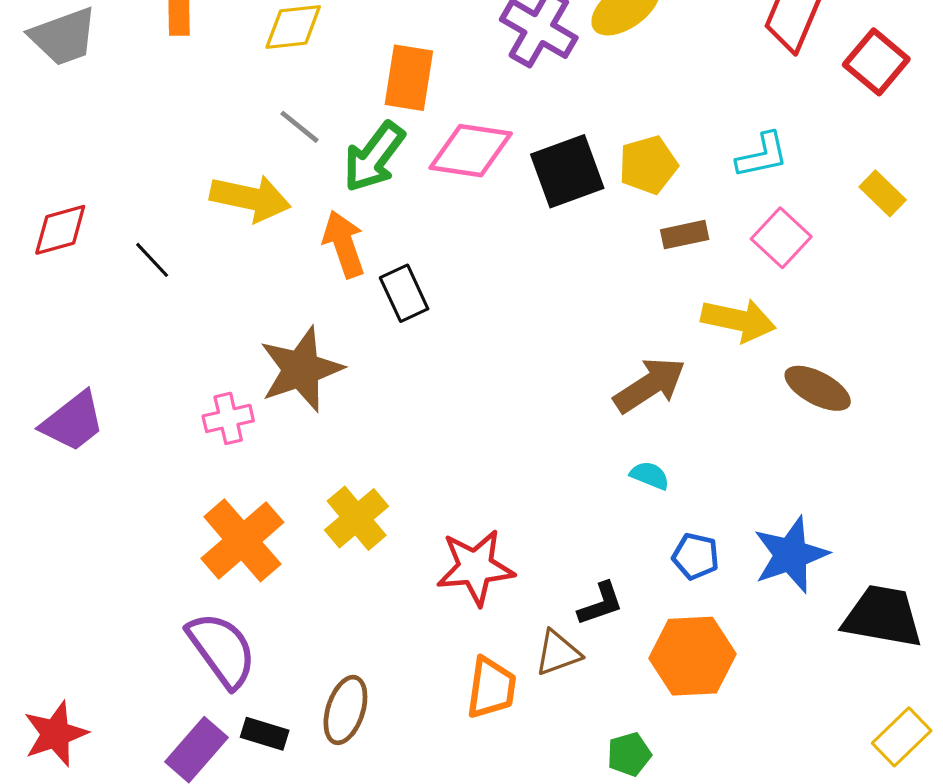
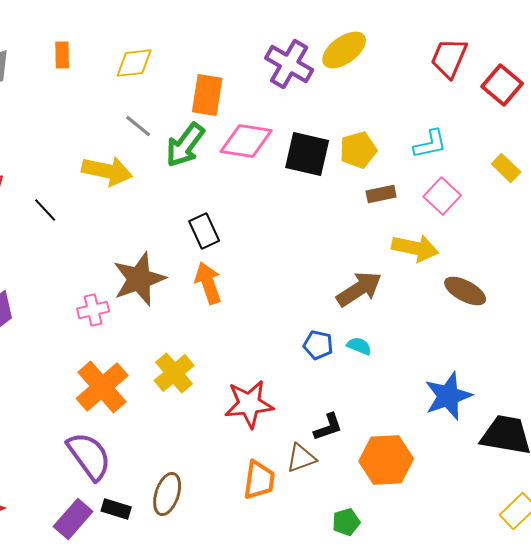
black square: (567, 171) -> (307, 154), turned 33
orange arrow: (344, 244) -> (208, 283), moved
blue pentagon: (696, 556) -> (318, 345), moved

